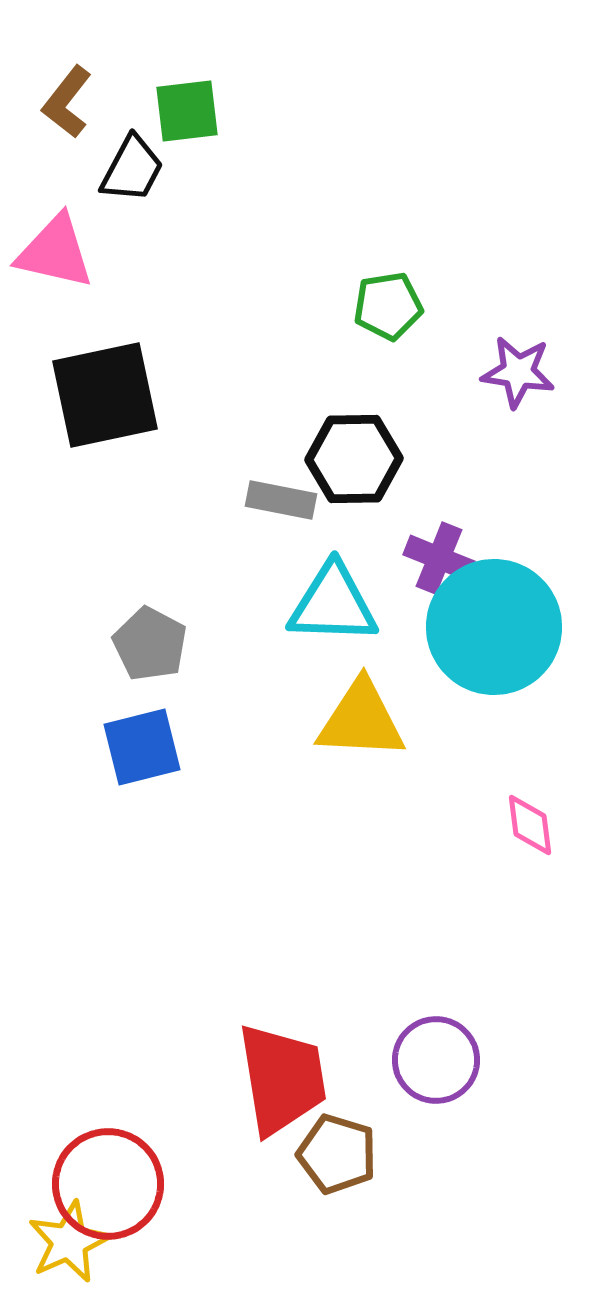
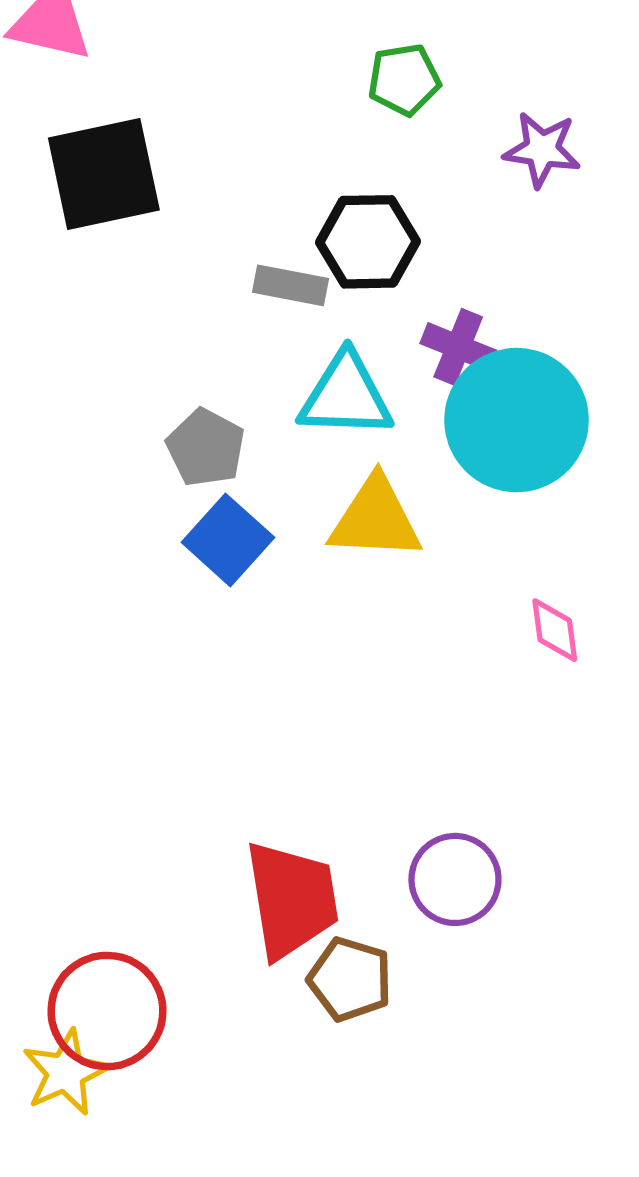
gray pentagon: (150, 644) -> (206, 448), moved
blue square: (142, 747) -> (228, 540), moved, turned -34

